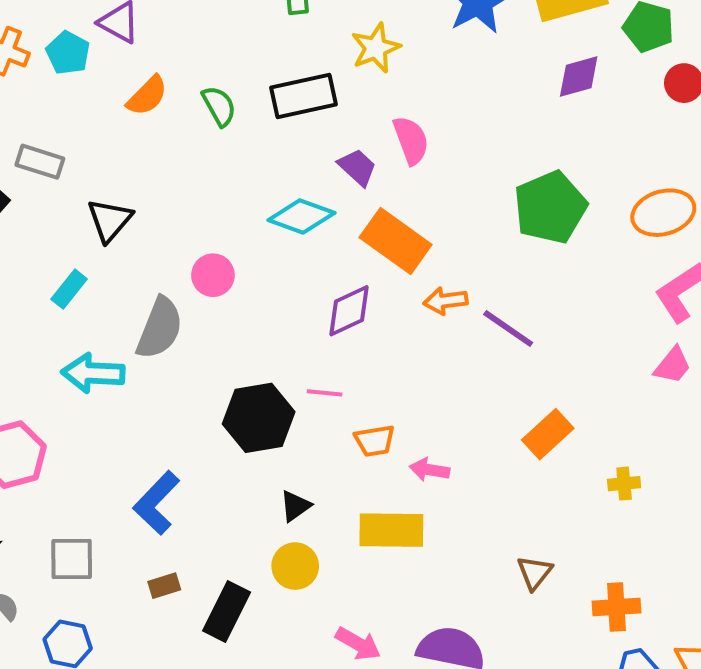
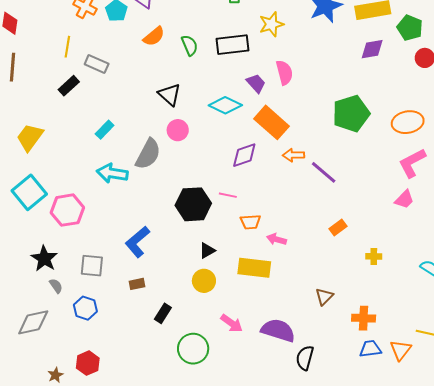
black triangle: (110, 220) -> (170, 95), moved, turned -35
orange rectangle: (548, 434) -> (338, 228), size x0.7
black rectangle: (227, 611) -> (163, 313), moved, size x0.7

